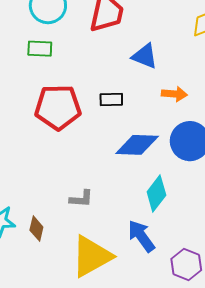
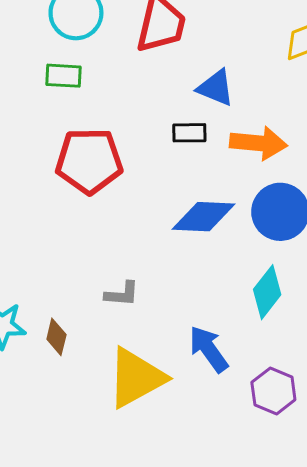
orange arrow: (174, 94) -> (258, 143), size x1.5
black rectangle: (111, 99) -> (189, 133), moved
cyan diamond: (156, 194) -> (267, 292), moved

